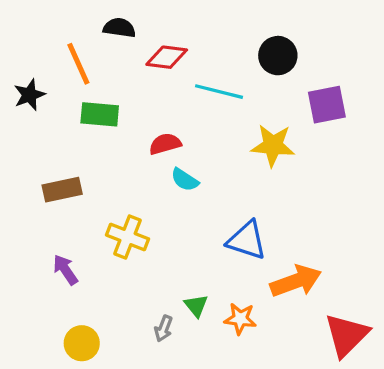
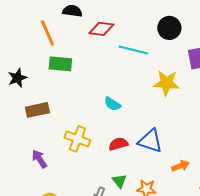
black star: (29, 95) -> (17, 78), moved
red semicircle: (165, 144) -> (118, 144), moved
orange arrow: (296, 281) -> (180, 166), size x0.6

